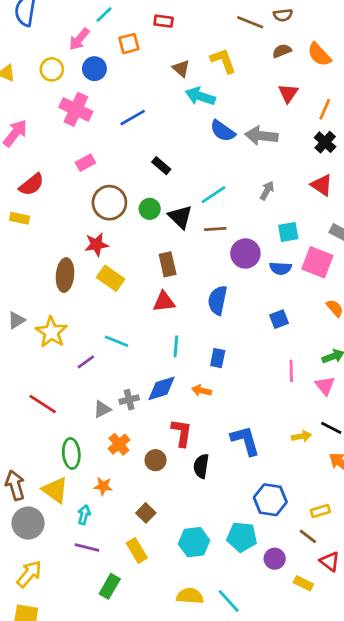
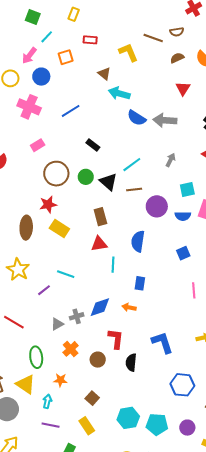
yellow L-shape: (223, 61) -> (128, 52), moved
cyan line: (176, 346) -> (113, 265), moved
cyan pentagon: (242, 537) -> (157, 424), moved

